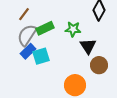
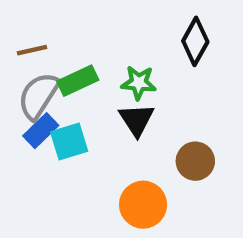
brown line: (24, 14) -> (32, 50), turned 40
black triangle: (88, 46) -> (137, 120), moved

